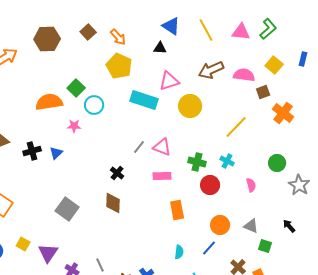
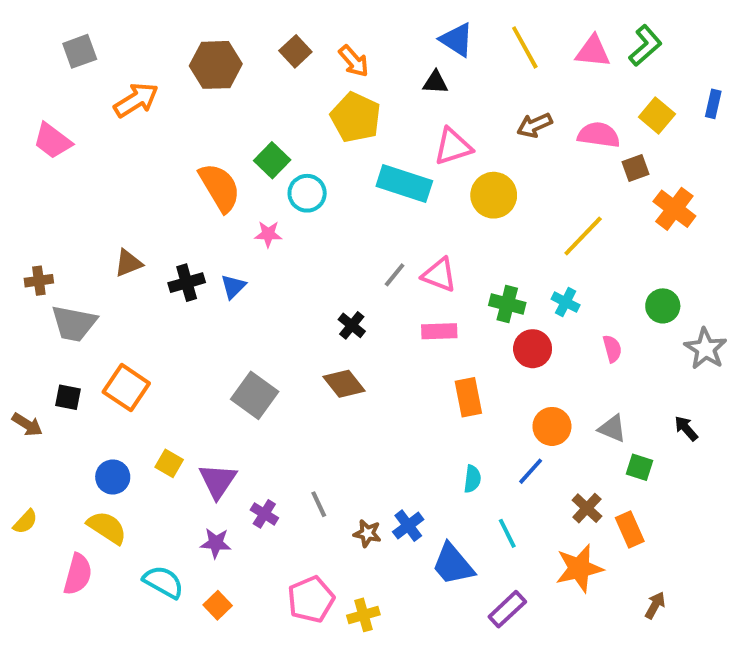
brown arrow: (211, 70) -> (534, 125), size x0.7
orange semicircle: (49, 102) -> (220, 187), turned 68
brown diamond: (113, 203) -> (344, 384), turned -40

